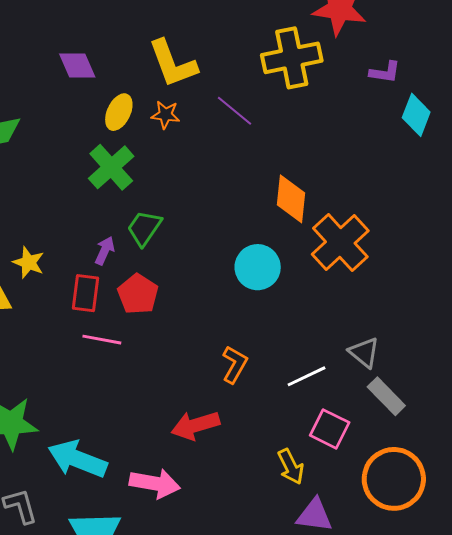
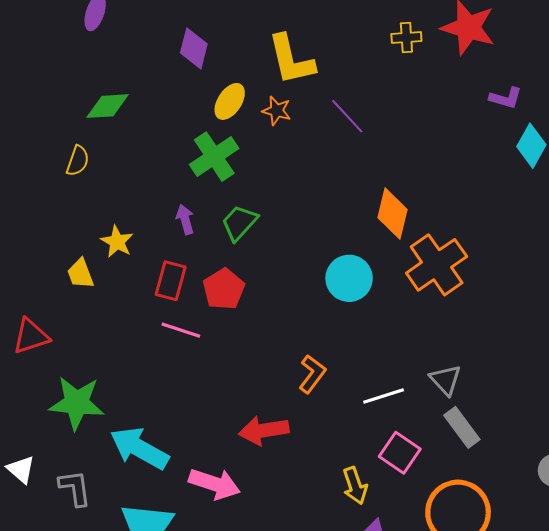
yellow cross: (292, 58) -> (406, 37), moved, size x0.5
purple diamond: (77, 66) -> (194, 48), turned 30
purple arrow: (105, 251) -> (185, 220), moved, turned -48

